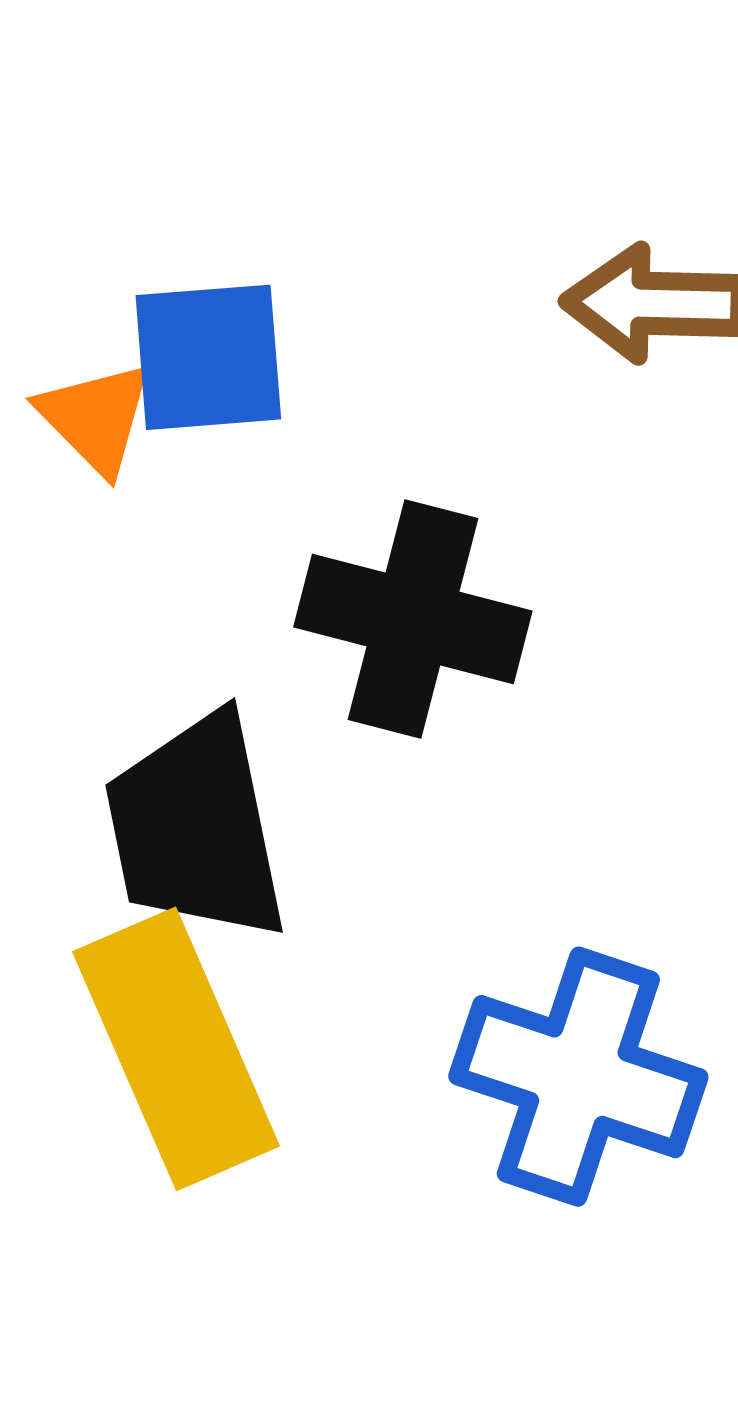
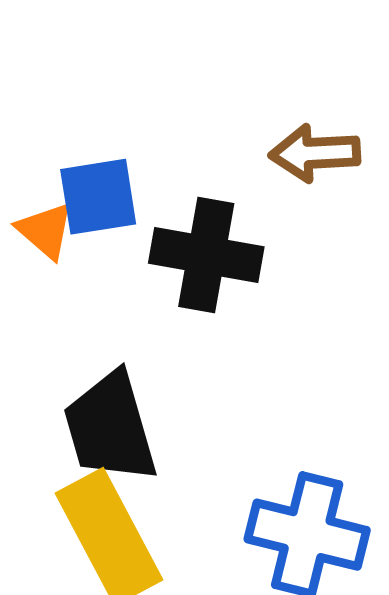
black cross: (413, 619) -> (206, 255), moved

